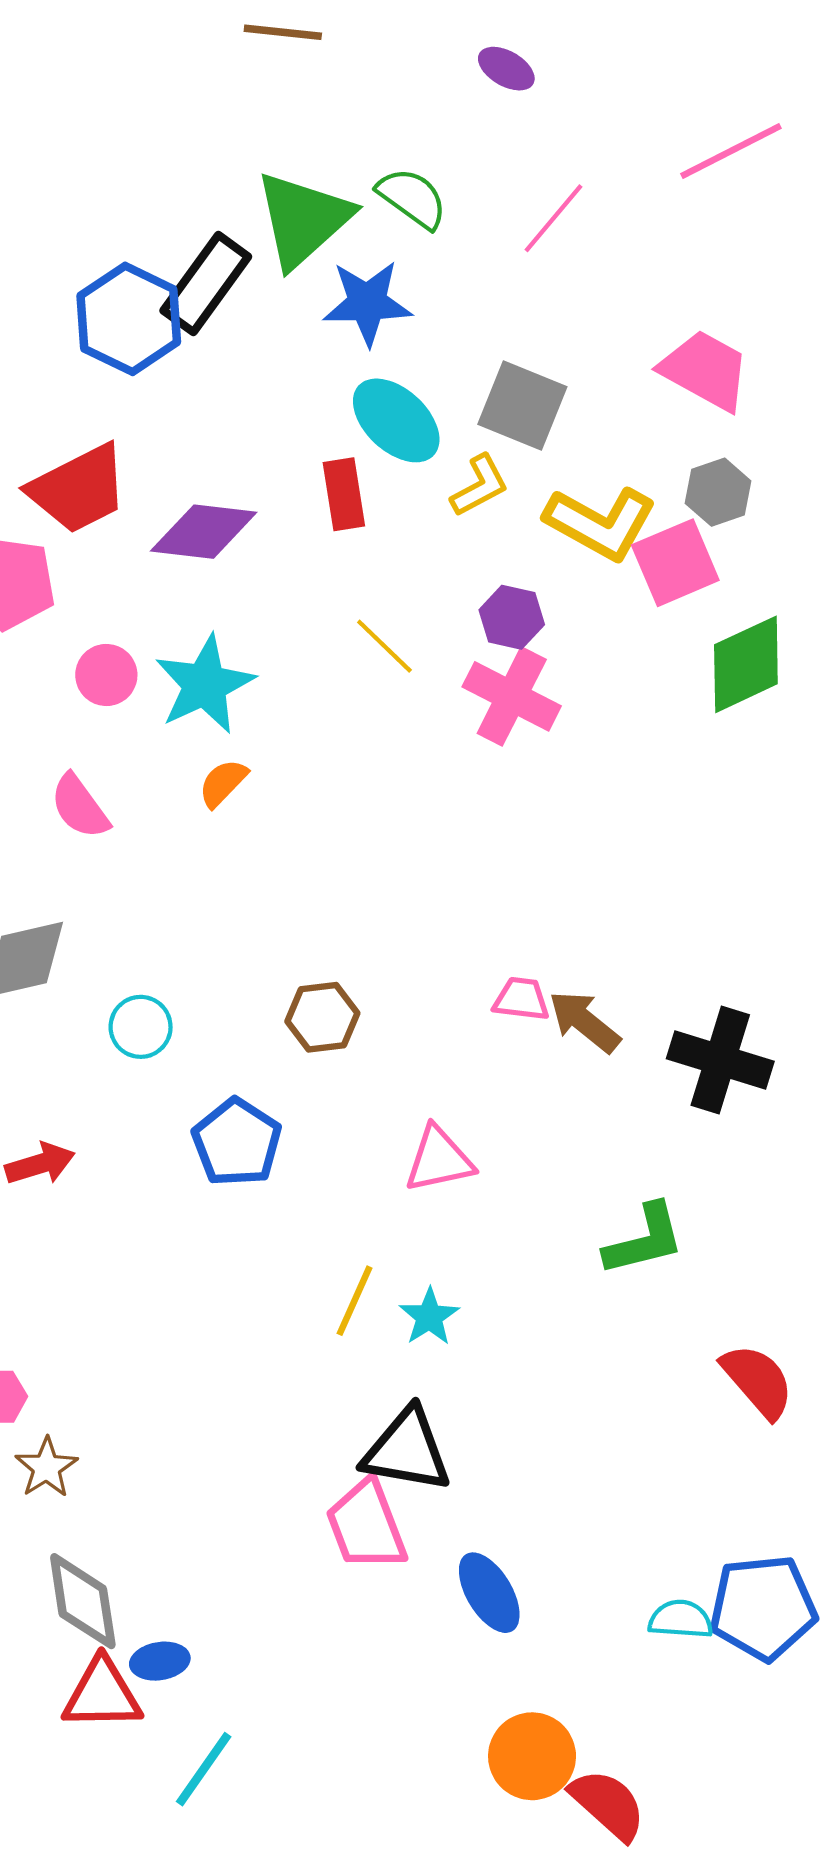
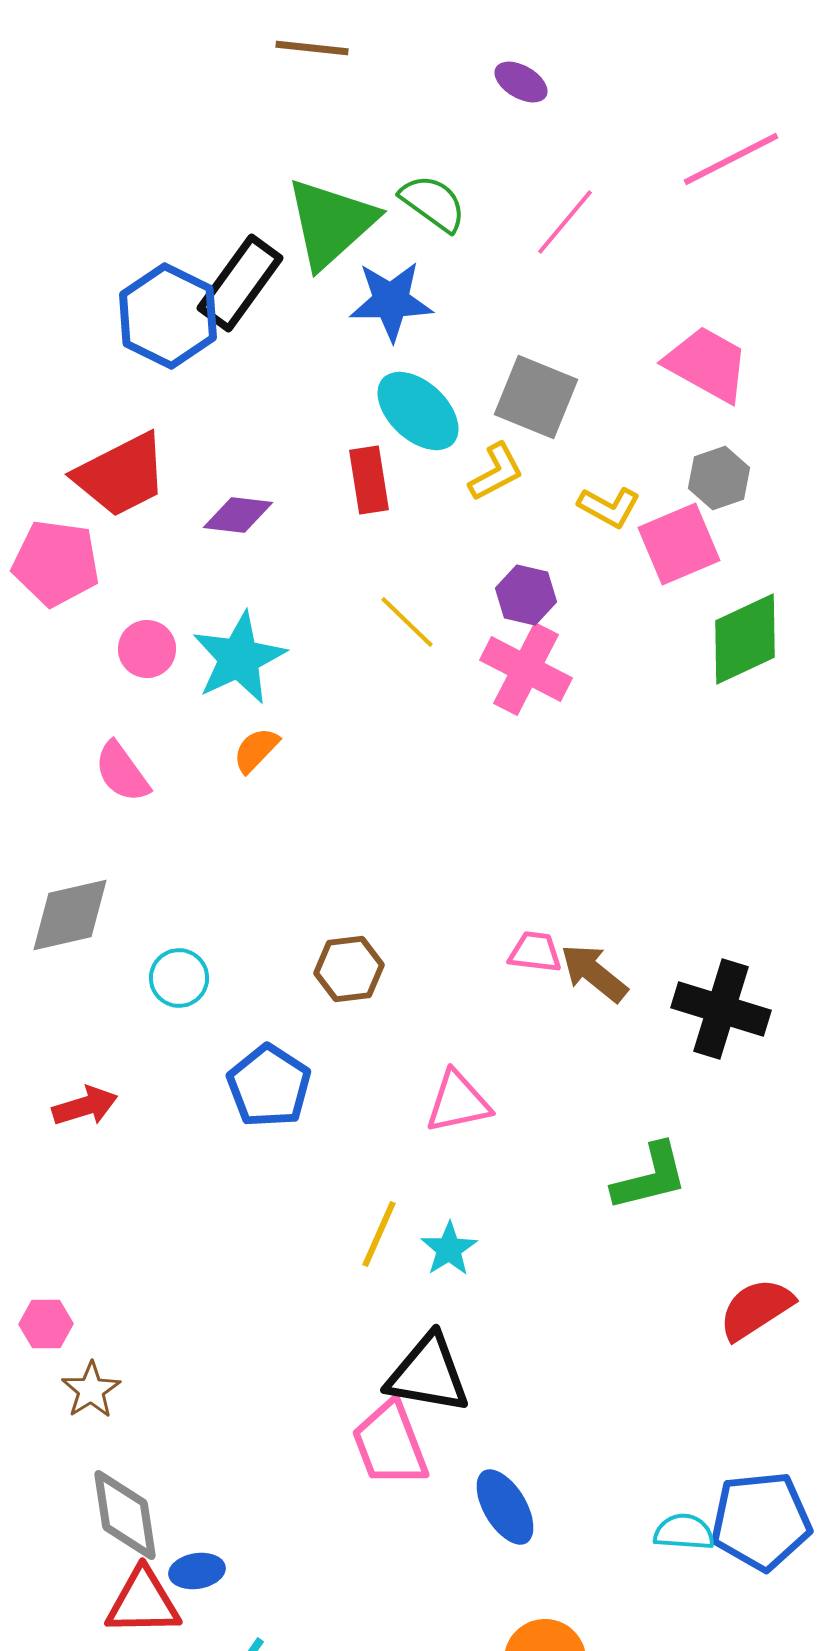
yellow L-shape: (600, 523) -> (609, 507), size x0.6
purple diamond: (204, 532) -> (238, 515), size x0.7
red semicircle: (758, 1381) -> (756, 1309), turned -82

